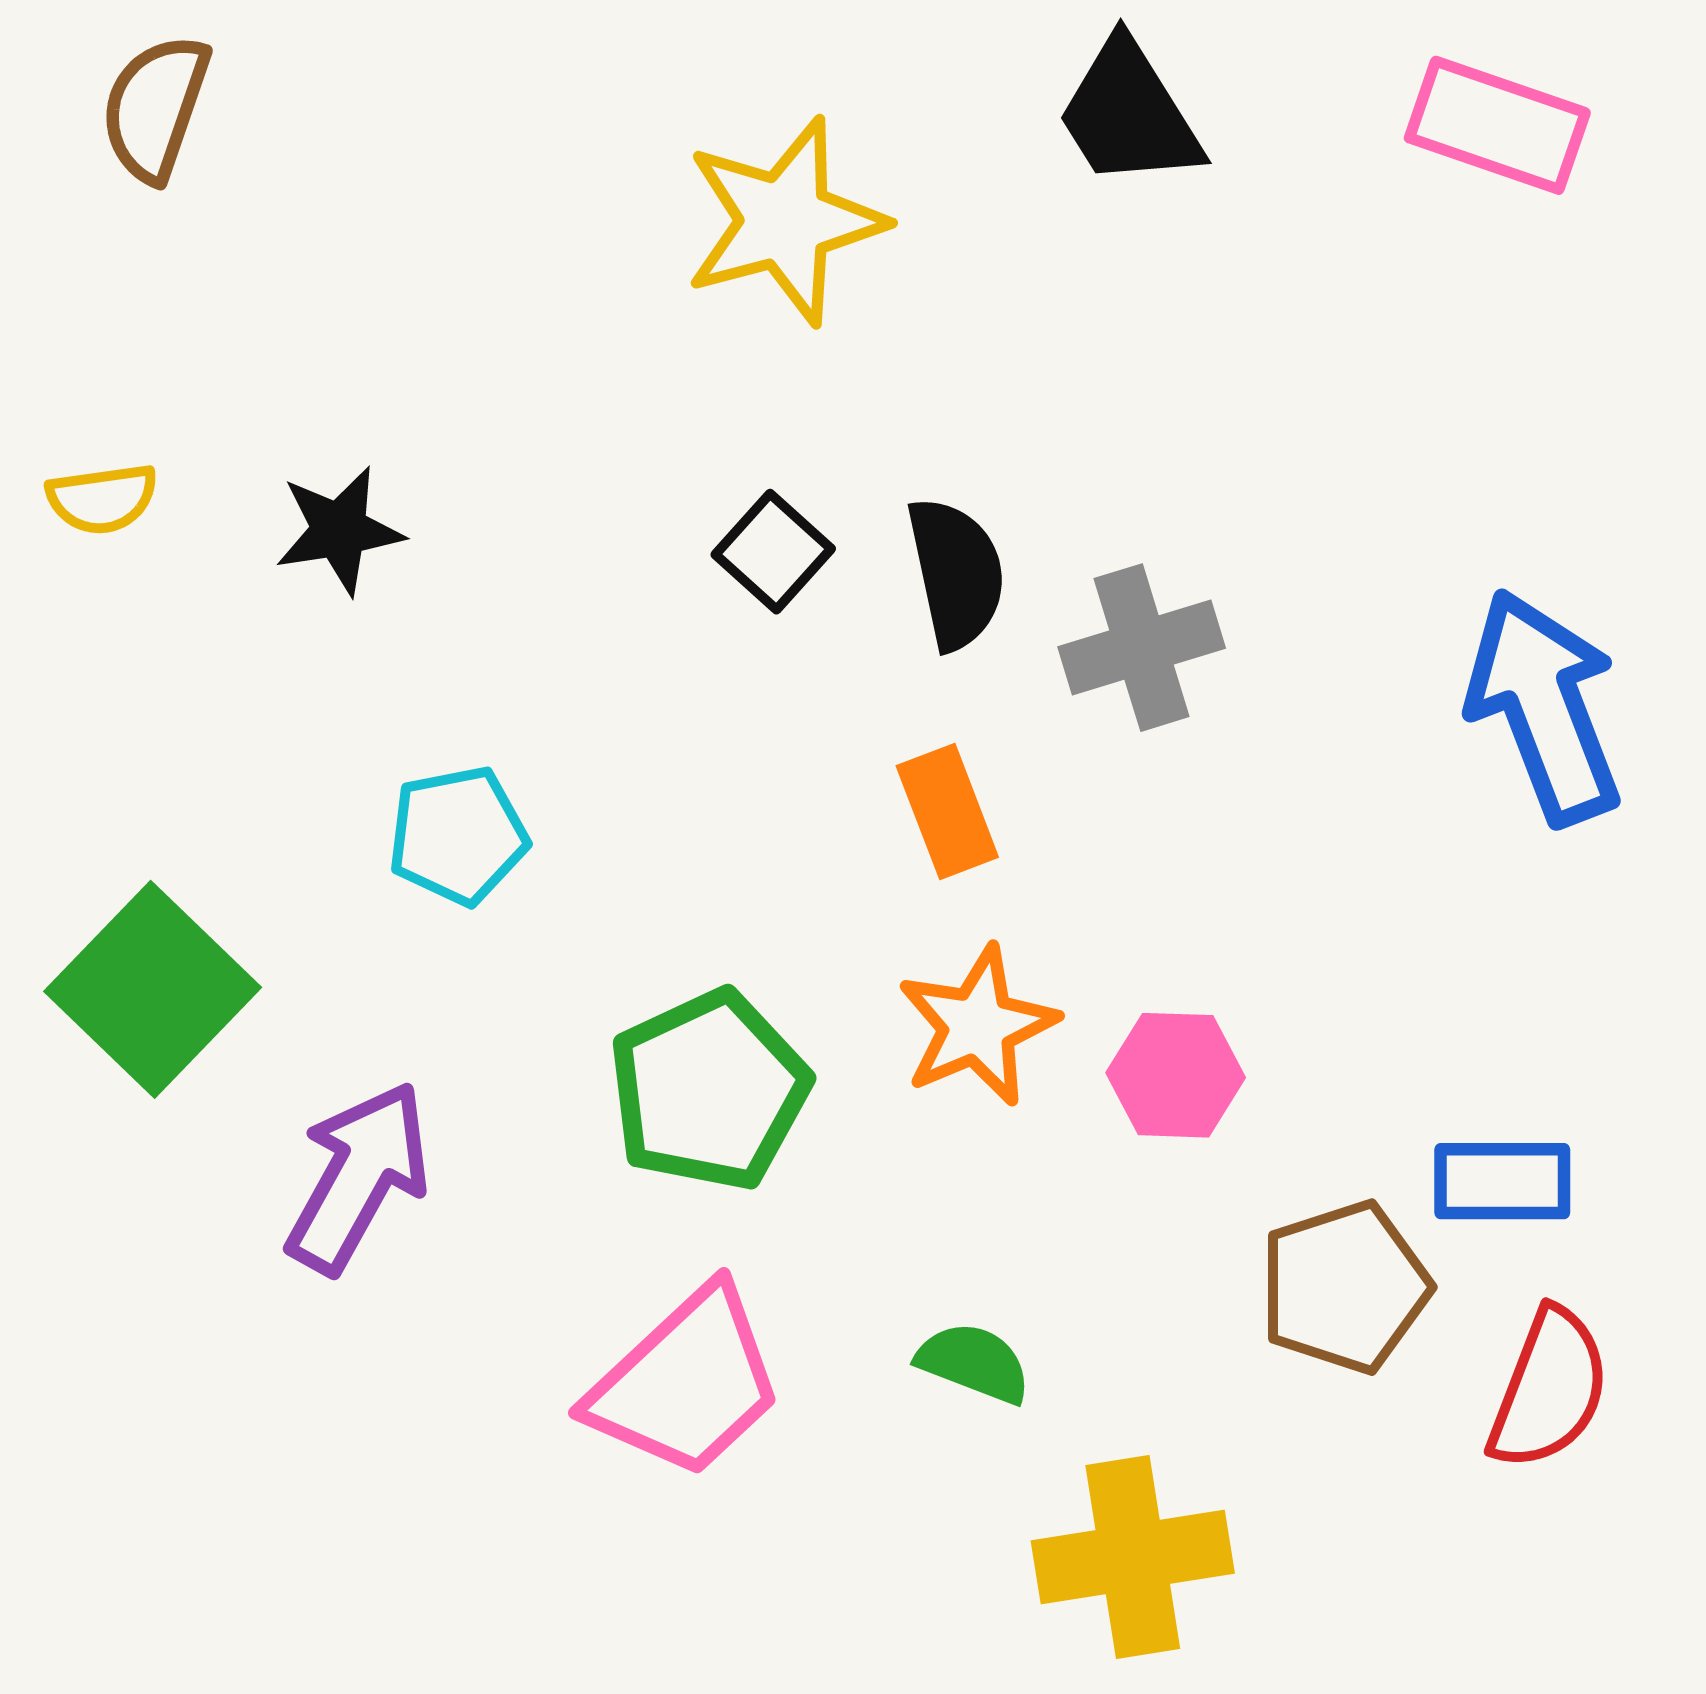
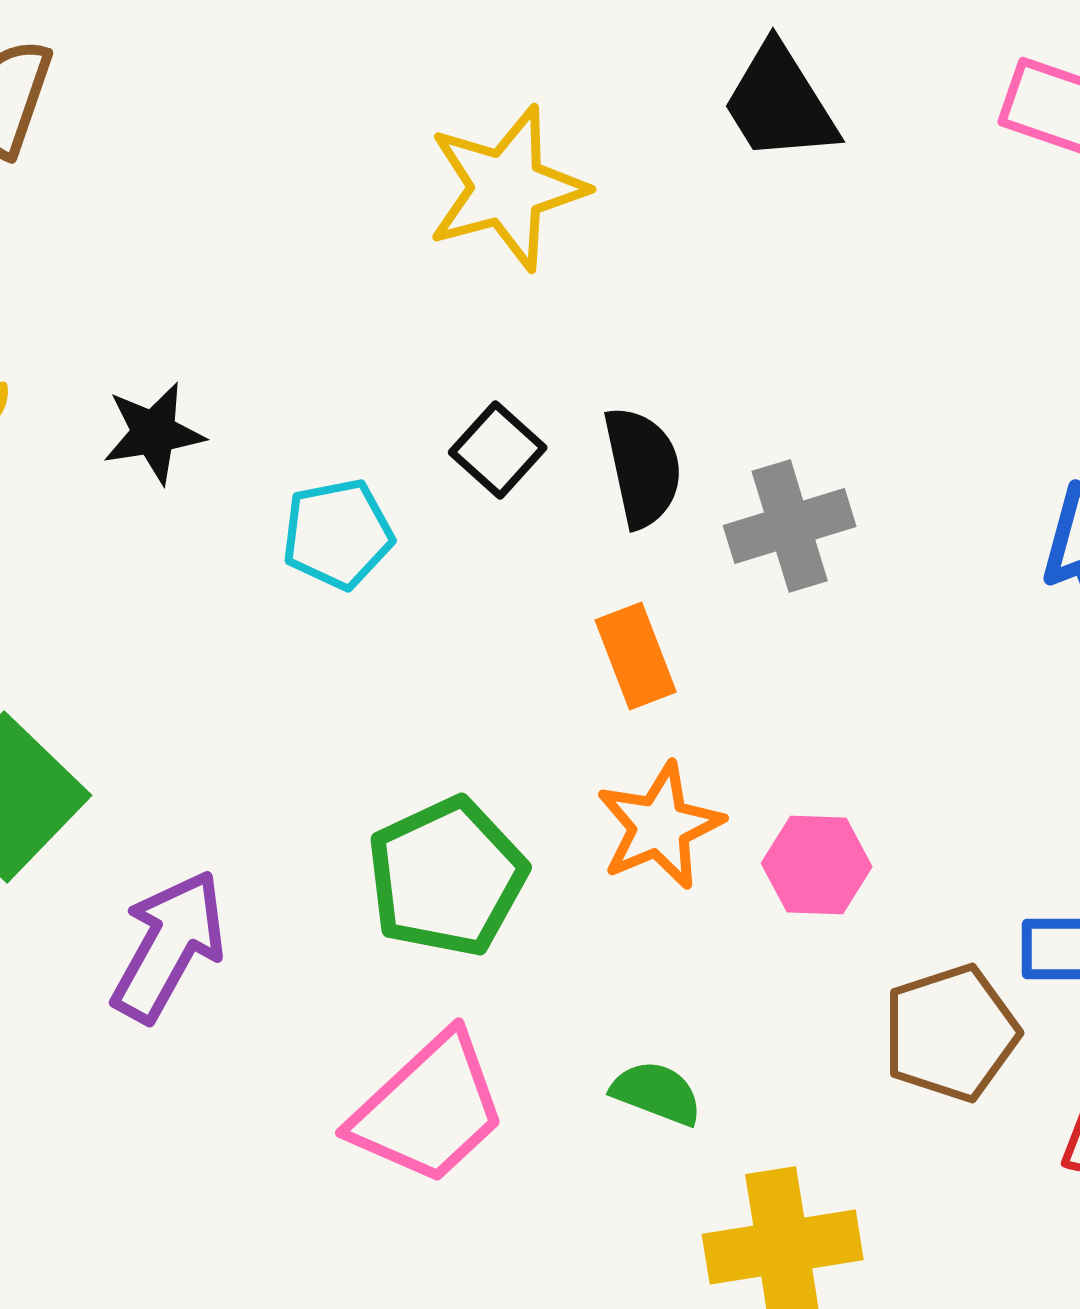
cyan pentagon: (458, 835) -> (338, 534), moved

